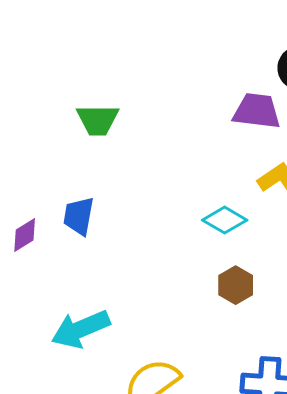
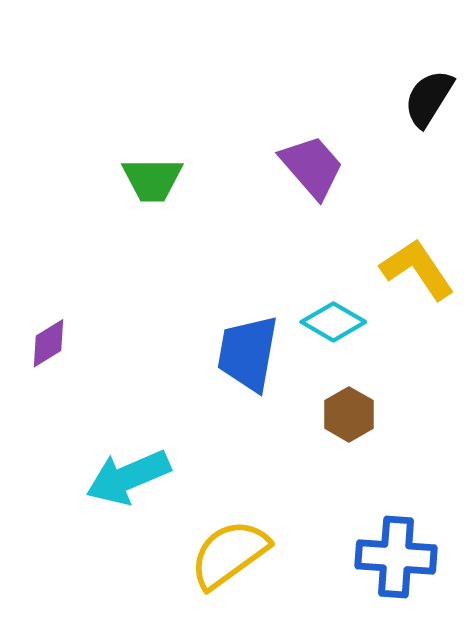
purple trapezoid: (257, 111) -> (312, 167), moved, turned 42
blue trapezoid: (79, 216) -> (248, 353), moved, size x1.4

